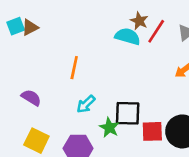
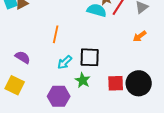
black square: (128, 113) -> (90, 57), moved
yellow square: (36, 141) -> (15, 85), moved

